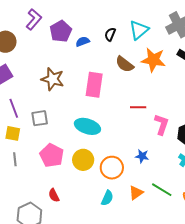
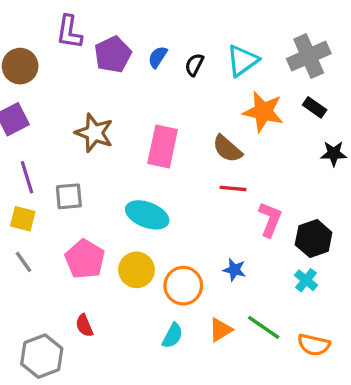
purple L-shape: (34, 19) -> (69, 32), turned 145
blue semicircle: (83, 42) -> (158, 57), moved, turned -40
brown semicircle: (125, 64) -> (227, 149), moved
gray line: (15, 159) -> (23, 262), turned -32

